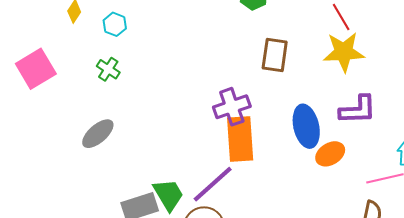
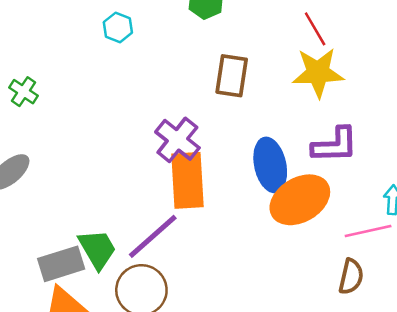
cyan hexagon: (115, 24) -> (118, 27), moved
purple cross: (232, 107) -> (177, 140), turned -33
orange ellipse: (330, 154) -> (300, 200), size x1.6

